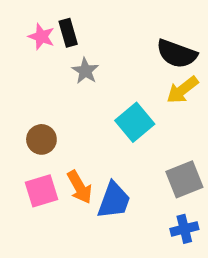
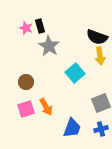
gray star: (85, 71) -> (49, 46), size x1.5
yellow arrow: (182, 90) -> (100, 56), turned -60
blue trapezoid: (114, 200) -> (72, 128), moved

